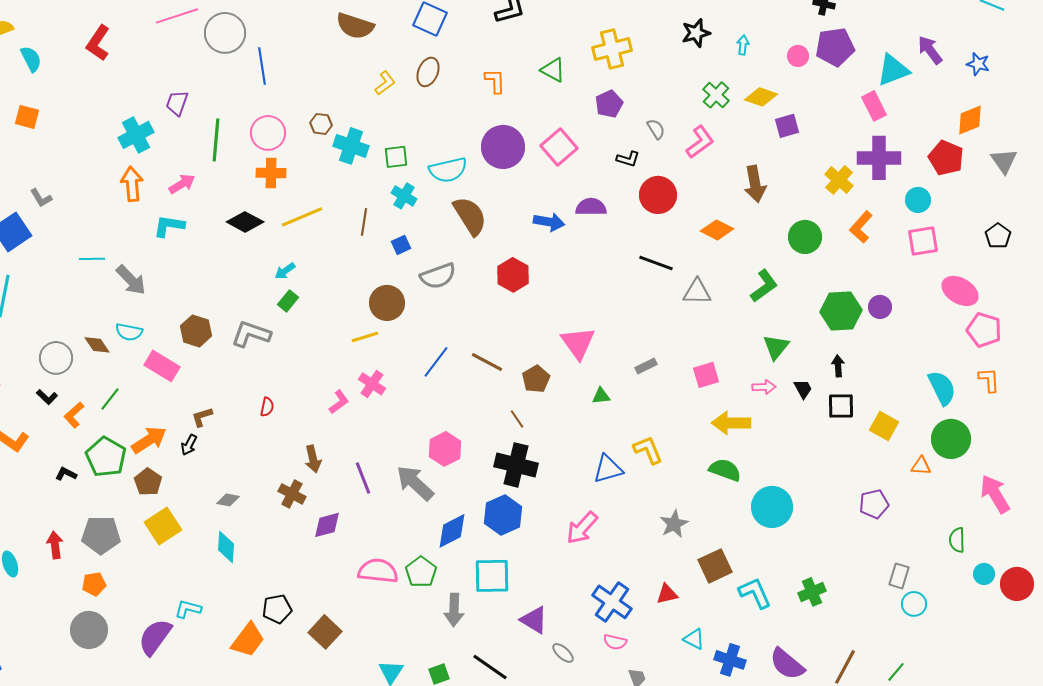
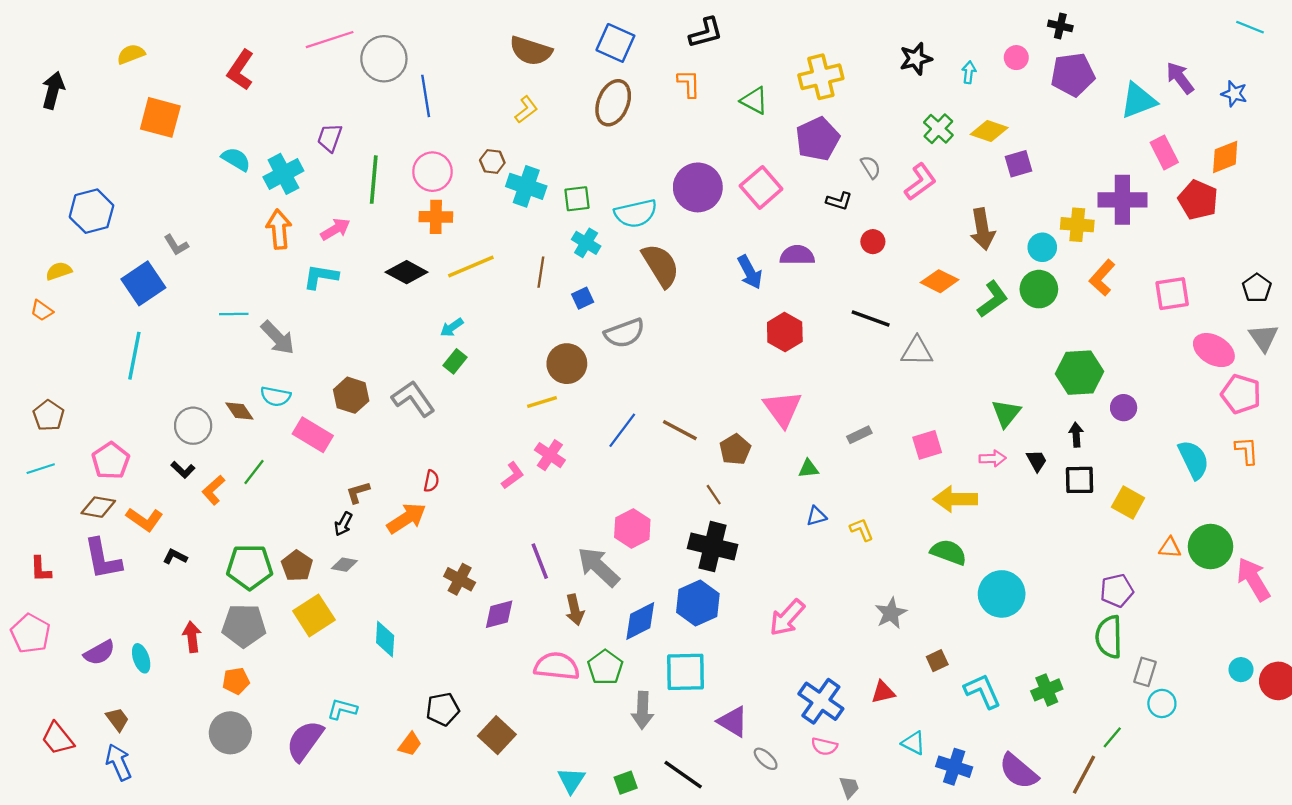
pink circle: (798, 56) -> (1016, 58), moved
cyan semicircle: (31, 59) -> (236, 159), moved, turned -32
brown ellipse: (428, 72) -> (613, 103), size x1.4
orange L-shape: (495, 81) -> (689, 84), moved
yellow L-shape: (385, 83) -> (526, 110), moved
purple pentagon: (609, 104) -> (818, 139), size x1.4
pink rectangle: (874, 106) -> (1164, 152), moved
orange square: (27, 117) -> (160, 117), moved, size x1.5
gray triangle: (1004, 161) -> (1264, 338), moved
yellow cross: (839, 180) -> (1077, 225), turned -36
red circle: (658, 195) -> (873, 242), size x0.6
cyan circle: (918, 200) -> (1042, 247), moved
blue arrow: (549, 222) -> (750, 272), turned 52
red hexagon: (513, 275) -> (785, 332), moved
green L-shape: (764, 286) -> (993, 299), moved
purple circle: (880, 307) -> (1124, 408), moved
gray L-shape: (251, 334) -> (413, 399), turned 36
green circle: (951, 439) -> (1210, 547), moved
orange arrow: (149, 440) -> (407, 518), moved
yellow L-shape: (648, 450) -> (862, 530), size x0.7
green pentagon: (106, 457) -> (250, 567), moved, turned -30
brown arrow: (313, 459) -> (575, 610), moved
blue triangle: (608, 469) -> (816, 516), moved, size x0.6
black L-shape: (66, 474) -> (175, 557), moved
gray diamond: (228, 500) -> (344, 565), moved
green semicircle: (957, 540) -> (1109, 637), moved, size x1.5
brown square: (715, 566) -> (937, 661), size x0.6
orange trapezoid: (248, 640) -> (410, 744), size x0.6
green line: (896, 672) -> (1112, 737), moved

